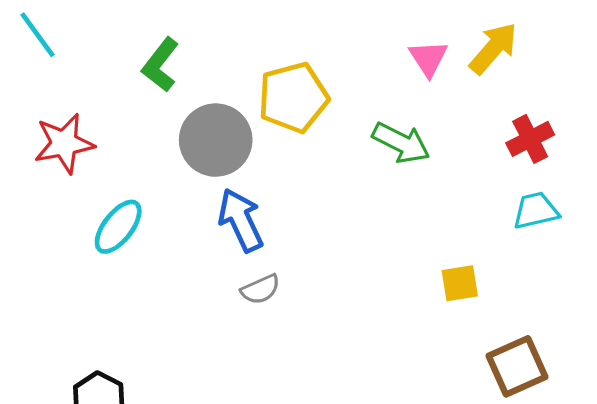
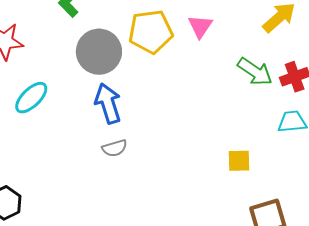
pink triangle: (428, 58) -> (200, 26), moved
green arrow: (401, 143) -> (255, 72), moved

